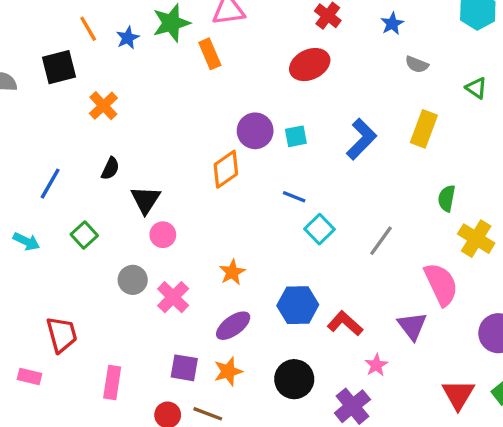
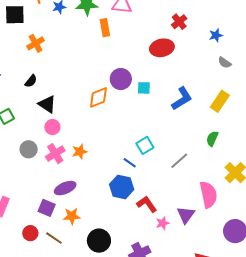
blue line: (294, 197) -> (130, 163), moved
green semicircle: (447, 198) -> (212, 139), moved
black triangle: (146, 200) -> (47, 104), turned -42
orange star: (232, 272) -> (80, 152), moved
pink cross: (173, 297) -> (55, 154), moved
purple ellipse: (233, 326) -> (65, 188), moved
pink star: (376, 365) -> (163, 223), moved
black circle: (294, 379) -> (99, 241), moved

